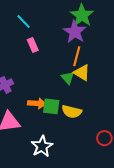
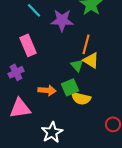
purple star: (75, 32) -> (62, 20), moved, turned -30
pink rectangle: (33, 45) -> (28, 45), moved, size x1.5
green square: (51, 106) -> (70, 87), moved, turned -30

